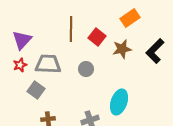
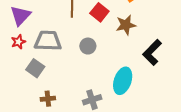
black L-shape: (155, 51) -> (152, 52), moved

